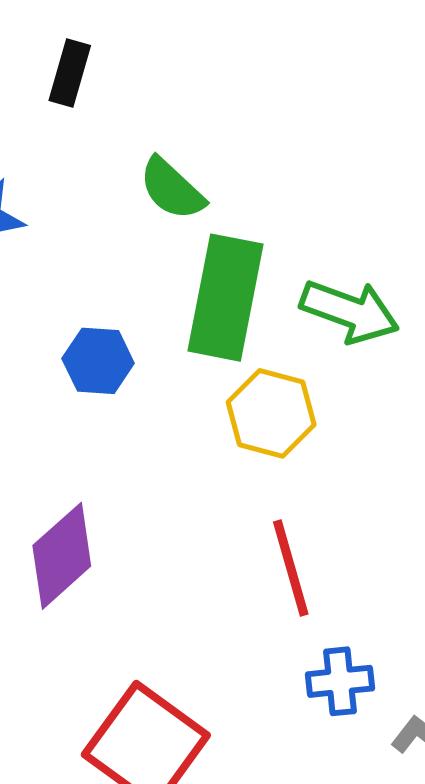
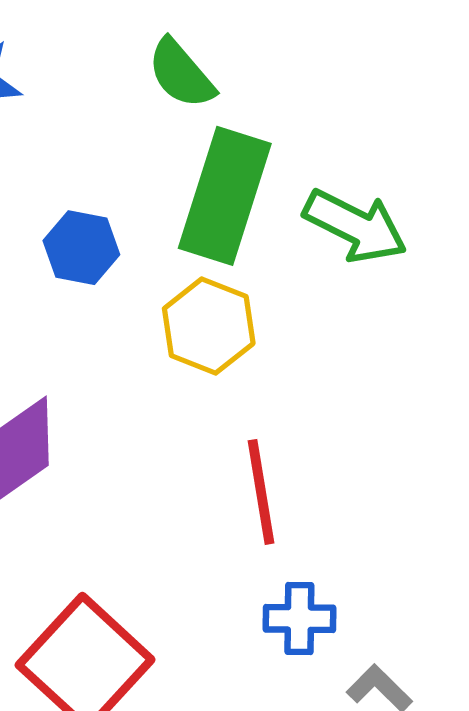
yellow hexagon: (271, 413) -> (209, 326), moved

